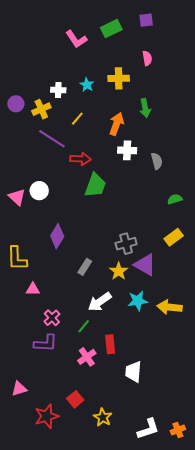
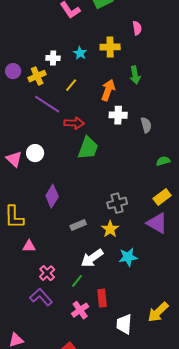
purple triangle: (145, 265) -> (157, 223), moved
gray rectangle: (85, 267) -> (78, 225), turned 35
yellow arrow: (169, 307) -> (158, 312), moved, turned -50
purple L-shape: (46, 343) -> (41, 297), turned -135

